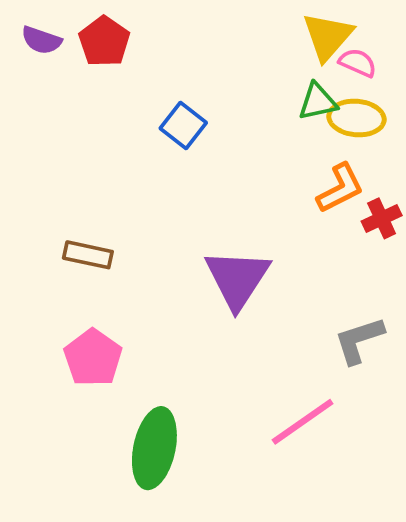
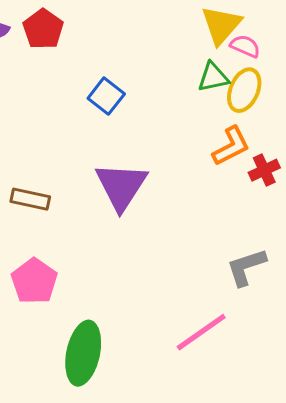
yellow ellipse: (357, 118) -> (244, 90), turned -72
purple triangle: (237, 279) -> (121, 186), moved

